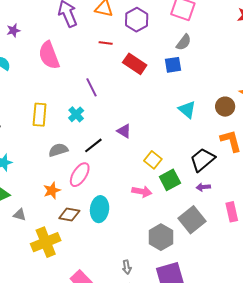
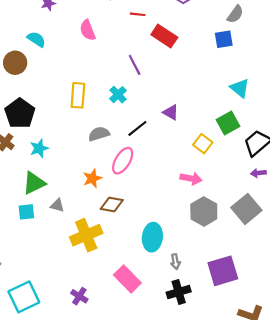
red line: (106, 43) -> (138, 14), moved
pink semicircle: (49, 55) -> (88, 30), size x0.7
red rectangle: (135, 64) -> (164, 36), moved
green square: (170, 180) -> (228, 123), moved
cyan ellipse: (100, 209) -> (152, 237), moved
gray hexagon: (161, 237) -> (204, 211), moved

